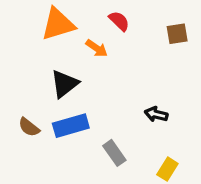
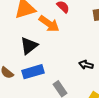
orange arrow: (97, 48) -> (49, 24), size x1.5

